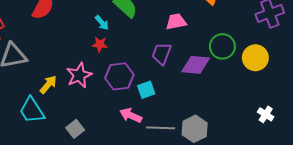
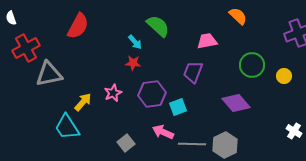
yellow circle: (255, 58) -> (284, 76), size x0.6
purple diamond: (196, 65) -> (236, 103), moved, turned 44
pink star: (79, 75) -> (113, 93), size x0.7
gray square: (75, 129) -> (126, 143), moved

